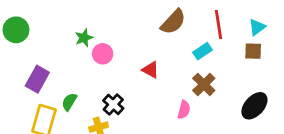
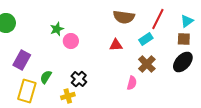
brown semicircle: (173, 22) -> (124, 17), turned 55
red line: (219, 24) -> (158, 19), turned 35
red triangle: (151, 70) -> (116, 45), moved, turned -32
black ellipse: (254, 106) -> (183, 62), moved

